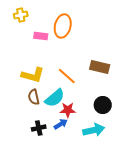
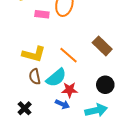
brown rectangle: (100, 67) -> (102, 46), turned 30
blue arrow: (61, 124) -> (62, 104), turned 56
black cross: (39, 128) -> (25, 108), moved, turned -32

